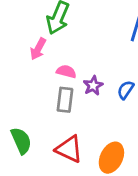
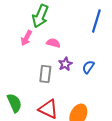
pink semicircle: (66, 72) -> (53, 43), moved

